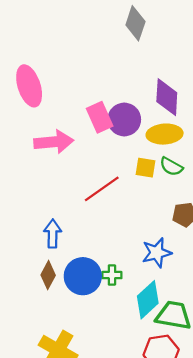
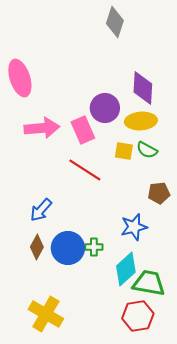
pink rectangle: (100, 117) -> (83, 130), moved
red line: (102, 189) -> (85, 170), turned 68
blue arrow: (53, 234) -> (41, 210), turned -140

